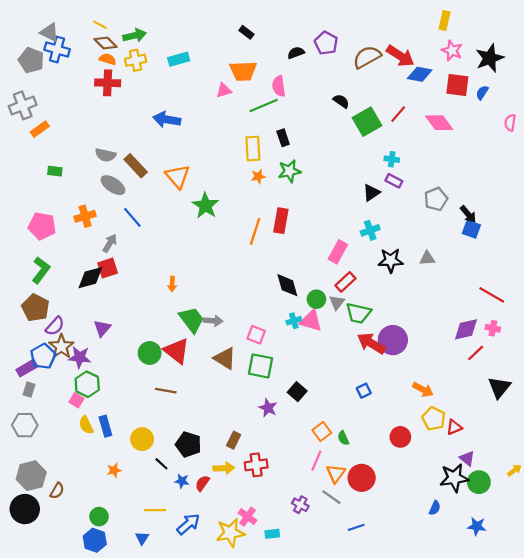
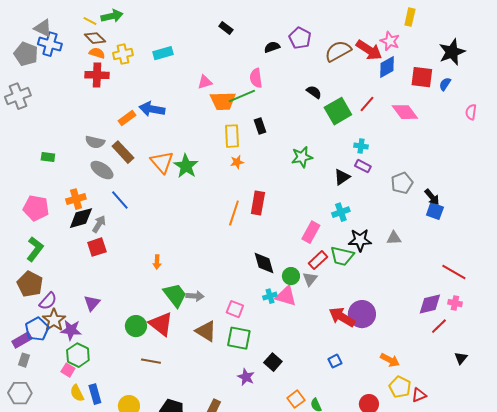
green arrow: (135, 36) -> (112, 16), moved
pink star: (452, 51) -> (390, 41), moved
orange trapezoid: (243, 71) -> (223, 101), moved
blue diamond: (420, 74) -> (387, 67), turned -40
orange rectangle: (40, 129) -> (127, 118), moved
green star: (289, 171) -> (302, 157), moved
green star: (206, 206) -> (186, 166), moved
black diamond: (90, 278) -> (81, 218), moved
green trapezoid: (358, 313) -> (342, 256), moved
black triangle: (499, 387) -> (461, 358), size x0.6

